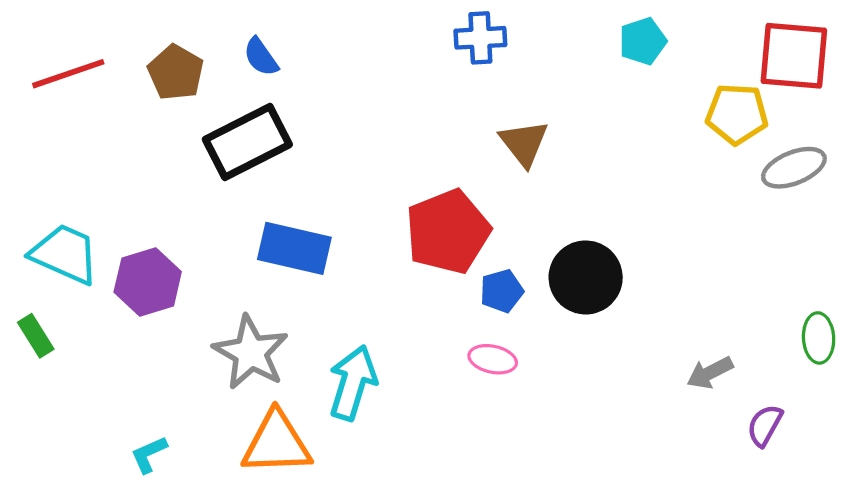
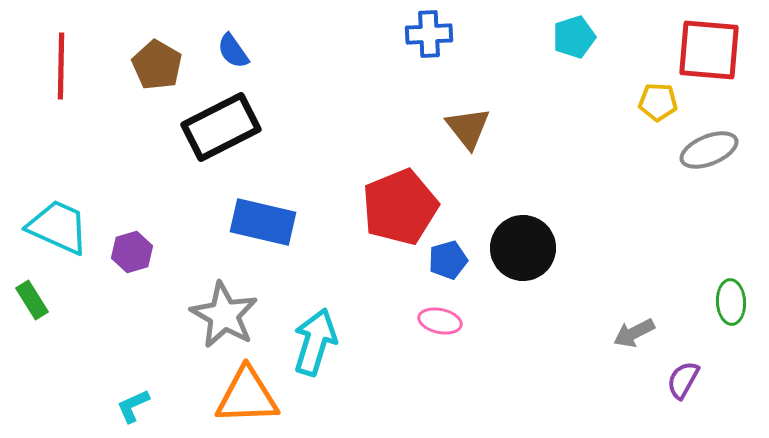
red line: (68, 74) -> (61, 66), turned -70
yellow pentagon: (737, 114) -> (658, 102), size x0.7
purple hexagon: (148, 282) -> (132, 252), size x0.7

